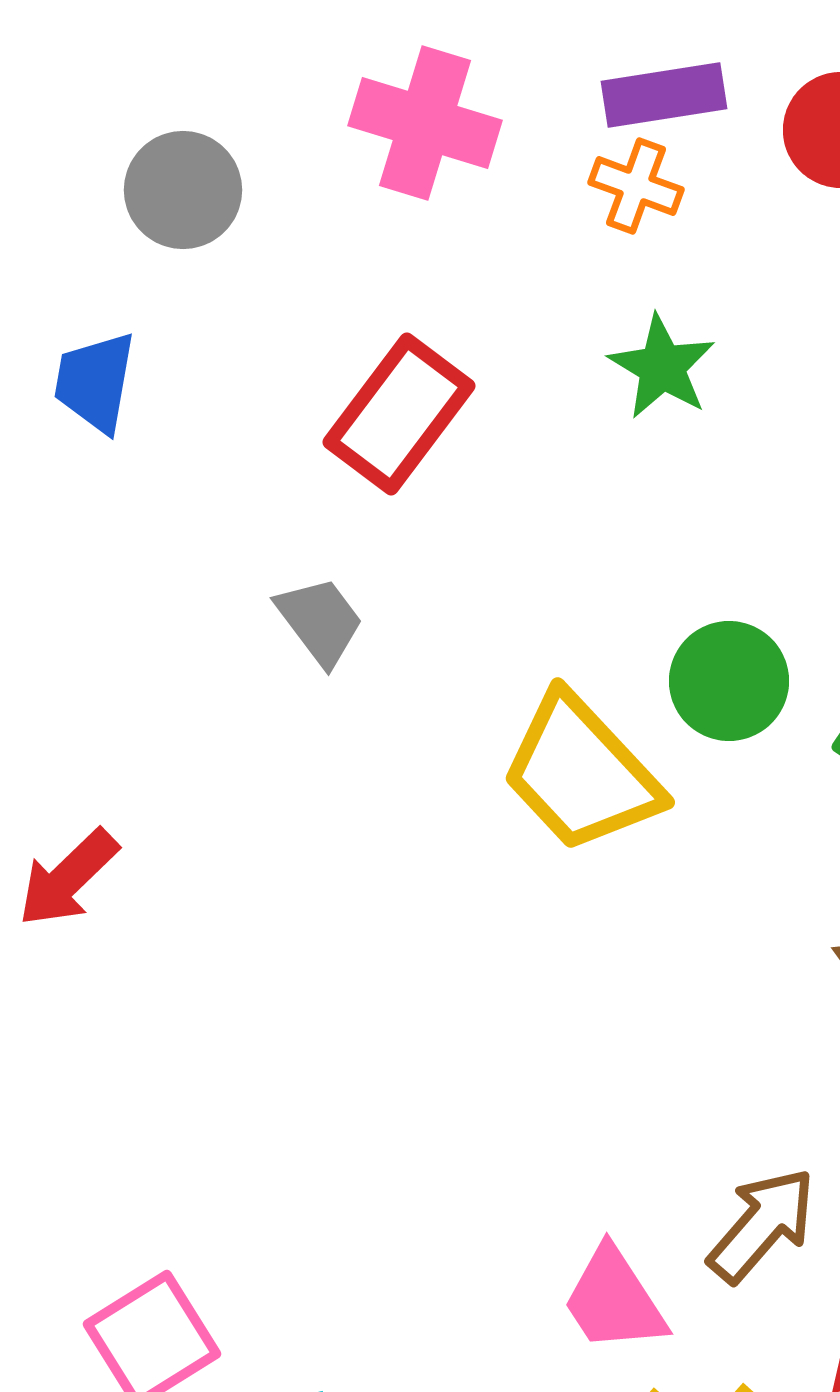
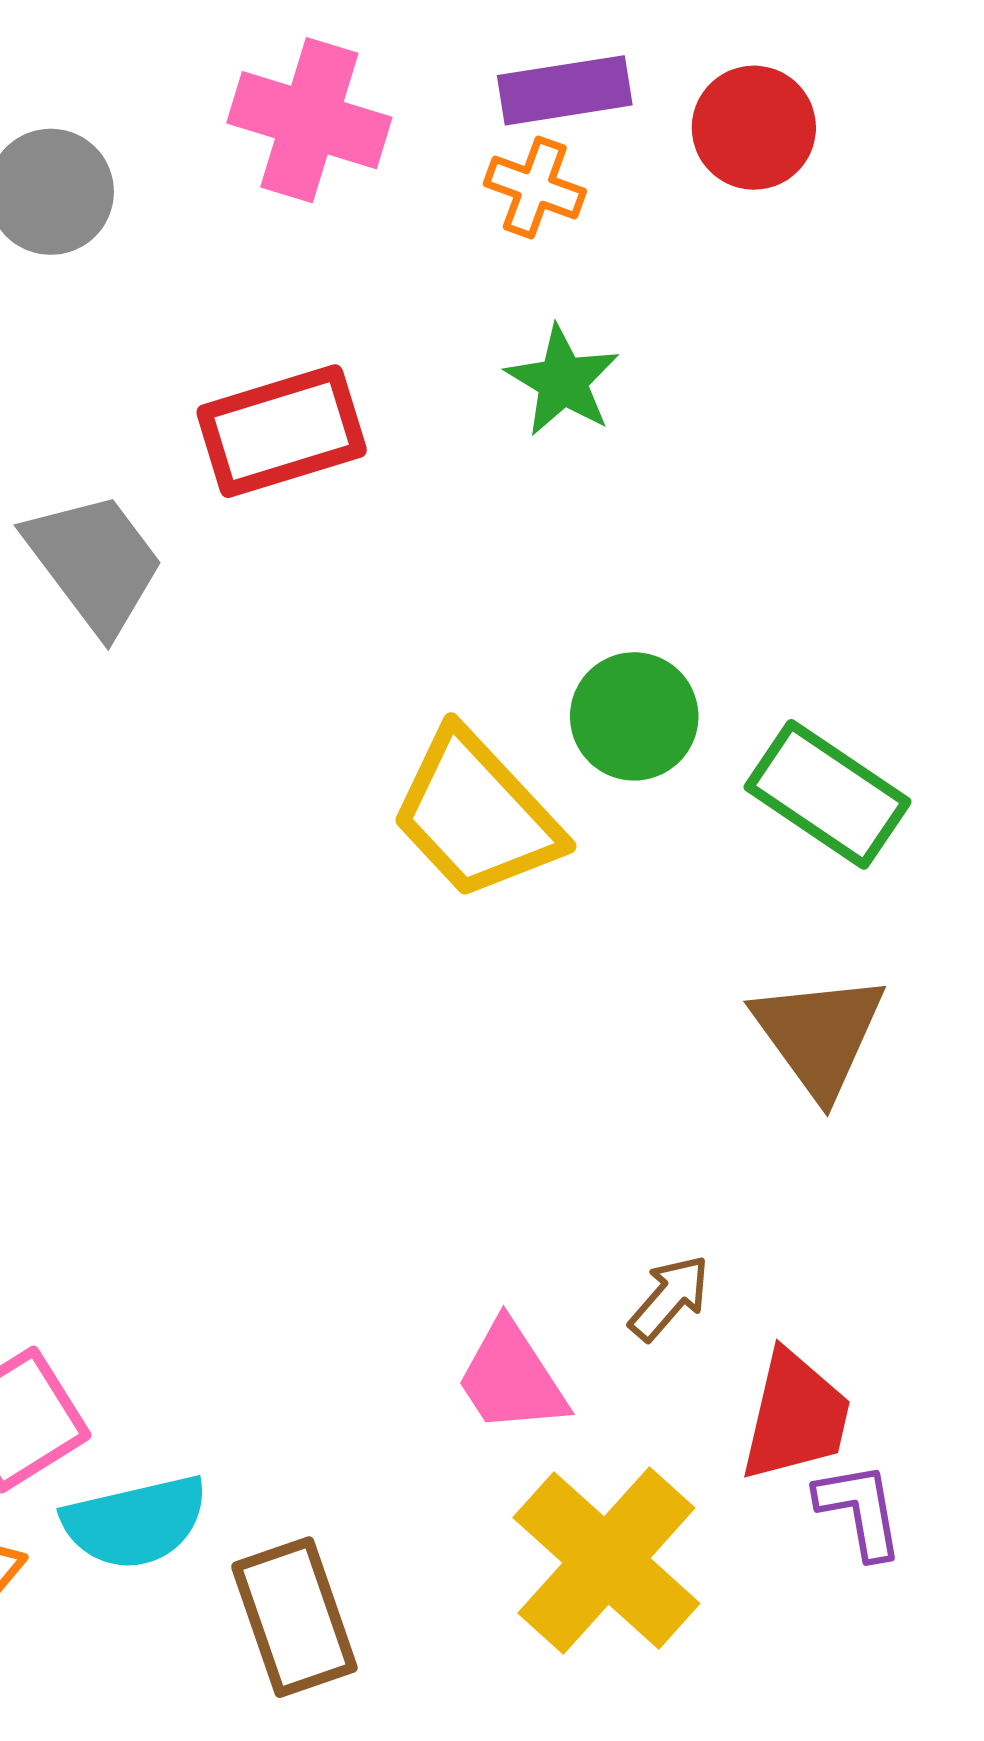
red rectangle: (399, 414) -> (282, 431), turned 36
gray trapezoid: (320, 621) -> (95, 563), moved, size x1.5
brown arrow: (762, 1225) -> (669, 1298), size x0.7

